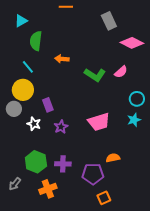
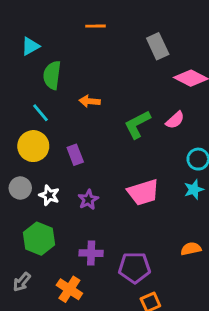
green L-shape: (95, 75) -> (137, 124), turned 120
purple rectangle: (48, 105) -> (75, 155), moved
gray circle: (14, 109) -> (20, 188), moved
orange semicircle: (113, 158) -> (191, 249), moved
green hexagon: (36, 162) -> (39, 239), moved
orange cross: (48, 189) -> (69, 289), turned -36

